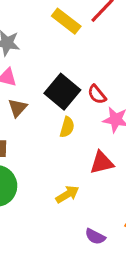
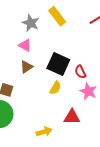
yellow rectangle: (66, 21) -> (57, 16), moved
black square: (62, 92) -> (58, 64), turned -30

